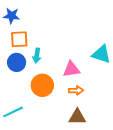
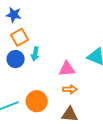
orange square: (19, 39) -> (20, 37), turned -30
orange circle: (42, 85) -> (37, 101), moved

